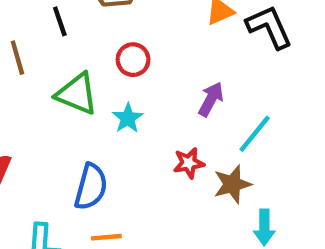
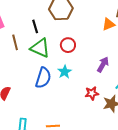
green triangle: (77, 94) -> (40, 48), moved
blue semicircle: (91, 187) -> (43, 78), moved

